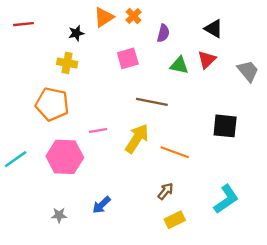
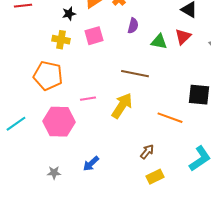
purple semicircle: (163, 33) -> (133, 26), moved
pink square: (128, 58) -> (94, 36), moved
orange line: (175, 152) -> (170, 118), moved

